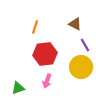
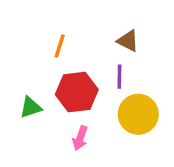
purple line: (85, 45) -> (119, 77), moved, turned 32
green triangle: (18, 88) -> (31, 107), moved

